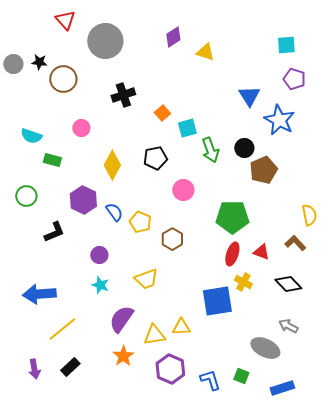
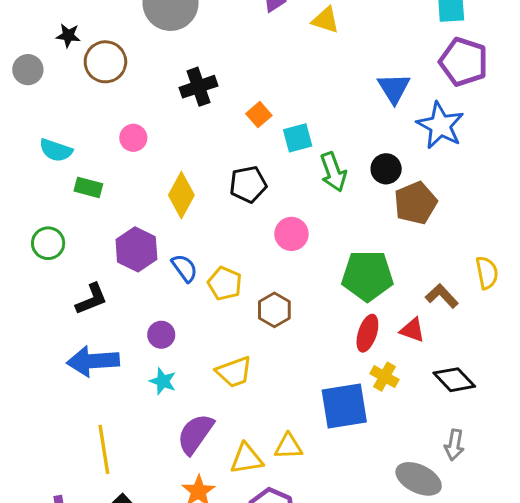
gray circle: (13, 64) -> (28, 70), moved
purple pentagon: (294, 79) -> (464, 62), size x1.4
brown L-shape: (295, 243) -> (442, 296), moved
blue arrow: (39, 294) -> (93, 361), moved
gray arrow: (288, 326) -> (454, 445), turned -108
yellow line: (62, 329) -> (104, 449), turned -60

